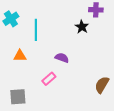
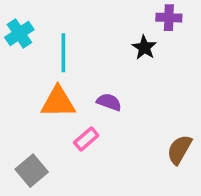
orange triangle: (20, 56) -> (58, 102), moved, size x1.5
gray square: (18, 97) -> (32, 171), turned -36

